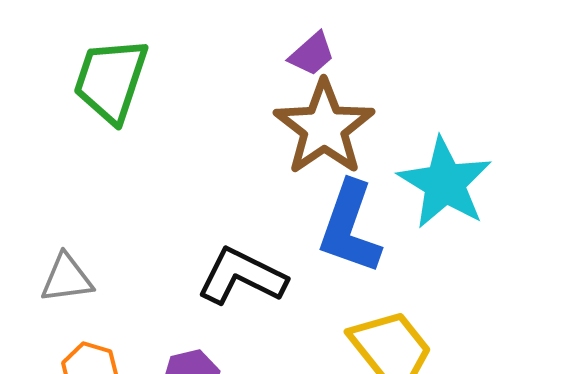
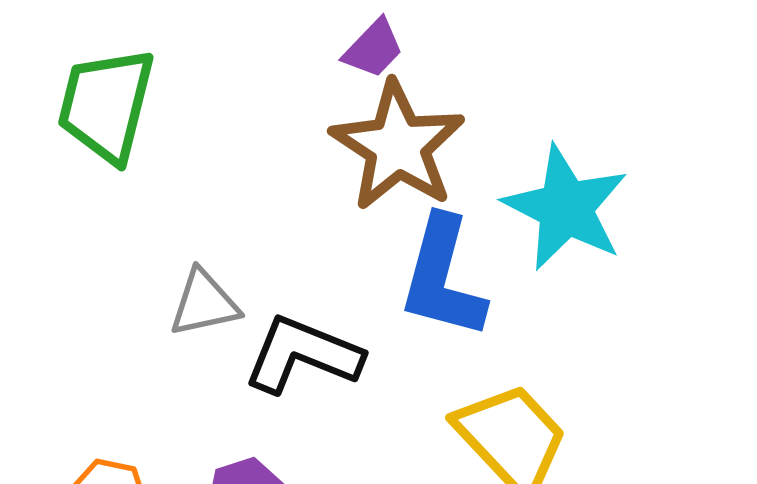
gray triangle: (67, 278) -> (204, 303), moved

